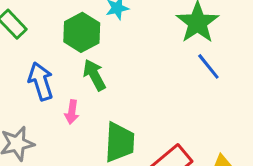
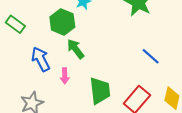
blue line: (208, 66) -> (151, 56), moved

